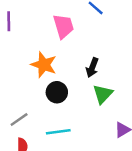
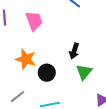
pink trapezoid: (63, 26) -> (34, 21), moved
orange star: (44, 65) -> (26, 59), moved

